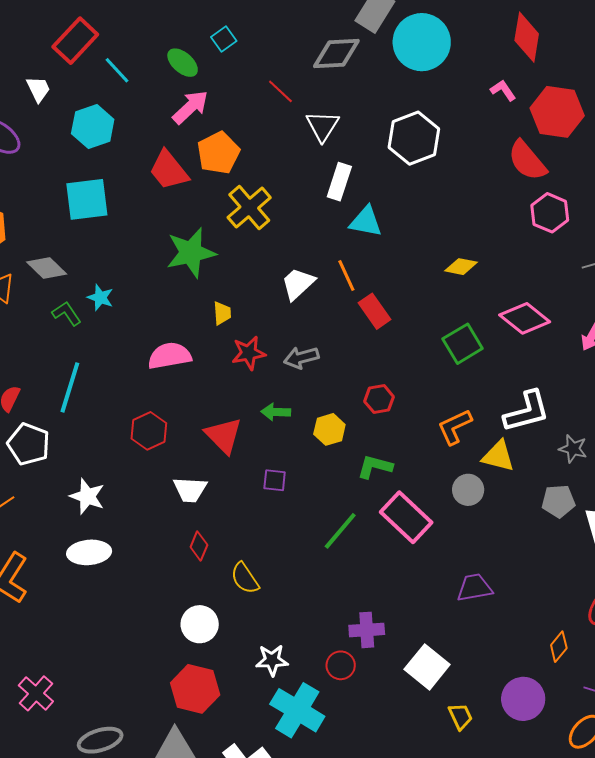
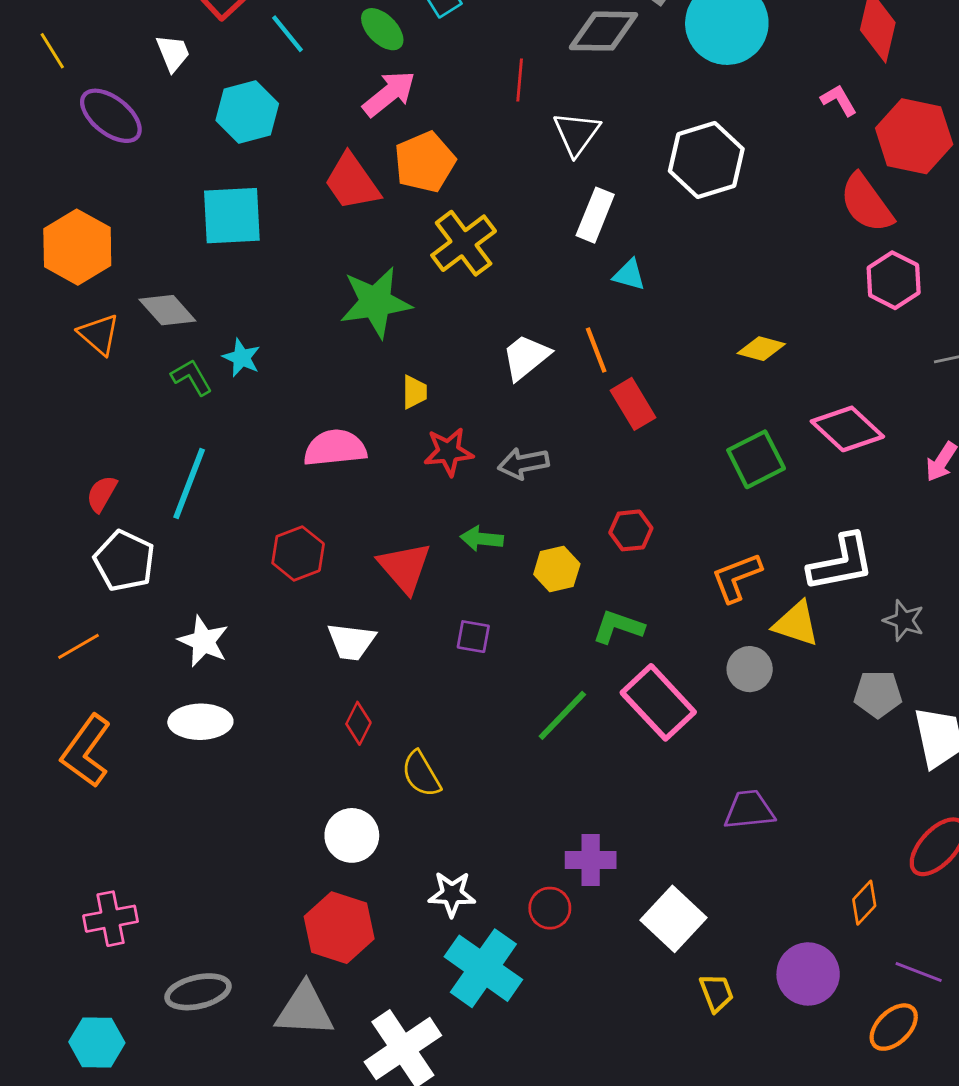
red line: (280, 91) -> (520, 80), turned 48
cyan triangle: (366, 222) -> (629, 275), size x0.7
pink cross: (36, 693) -> (111, 919), turned 33

